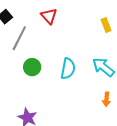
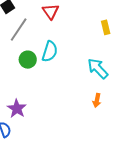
cyan semicircle: (68, 69) -> (50, 51), moved

